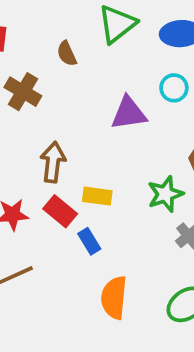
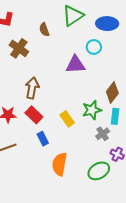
cyan circle: (174, 88) -> (94, 47), moved
yellow rectangle: (97, 196) -> (67, 119), moved, turned 42
blue rectangle: (89, 241) -> (43, 139), moved

